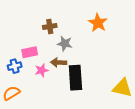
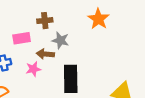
pink rectangle: (30, 52) -> (22, 38), moved
brown arrow: (59, 62) -> (45, 54), moved

